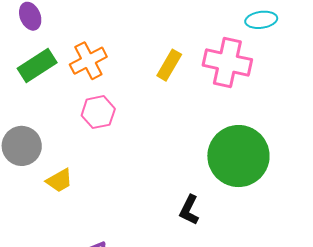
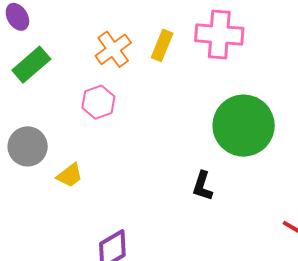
orange cross: (88, 61) -> (113, 49), moved

